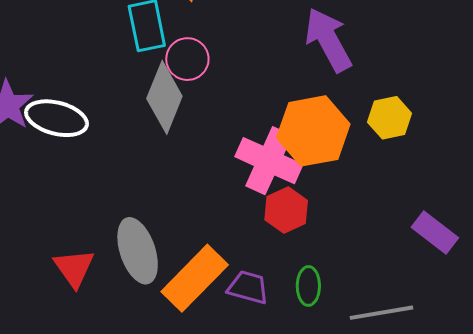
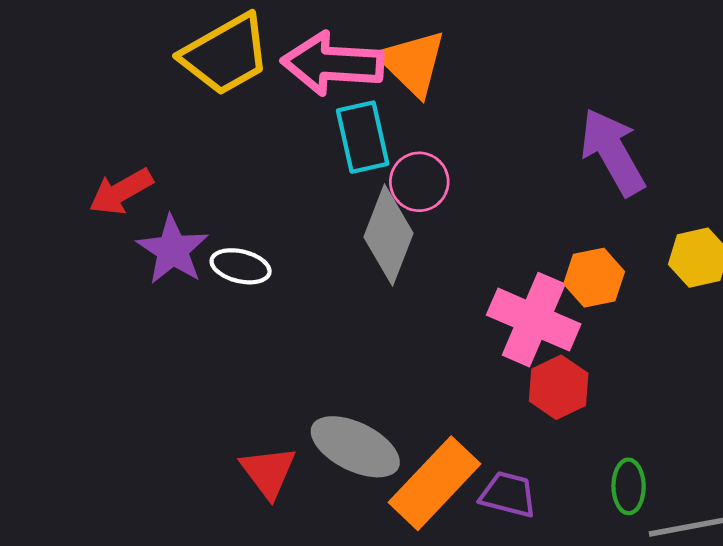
white ellipse: (56, 118) -> (241, 266), size x0.7
orange hexagon: (313, 131) -> (594, 278), size x0.6
gray ellipse: (138, 251) -> (355, 447), turned -44
green ellipse: (308, 286) -> (629, 486), moved

